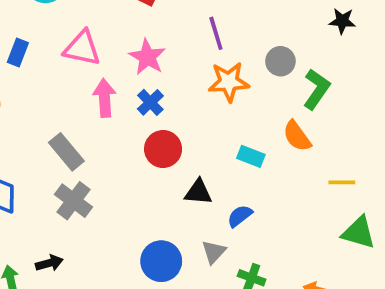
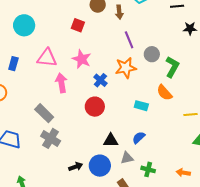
black star: (342, 21) -> (190, 28), moved
purple line: (216, 33) -> (129, 40), moved
blue cross: (150, 102) -> (100, 80), moved
black triangle: (198, 192) -> (111, 140), moved
gray triangle: (214, 252) -> (127, 158), turned 40
black arrow: (49, 263) -> (76, 167), moved

